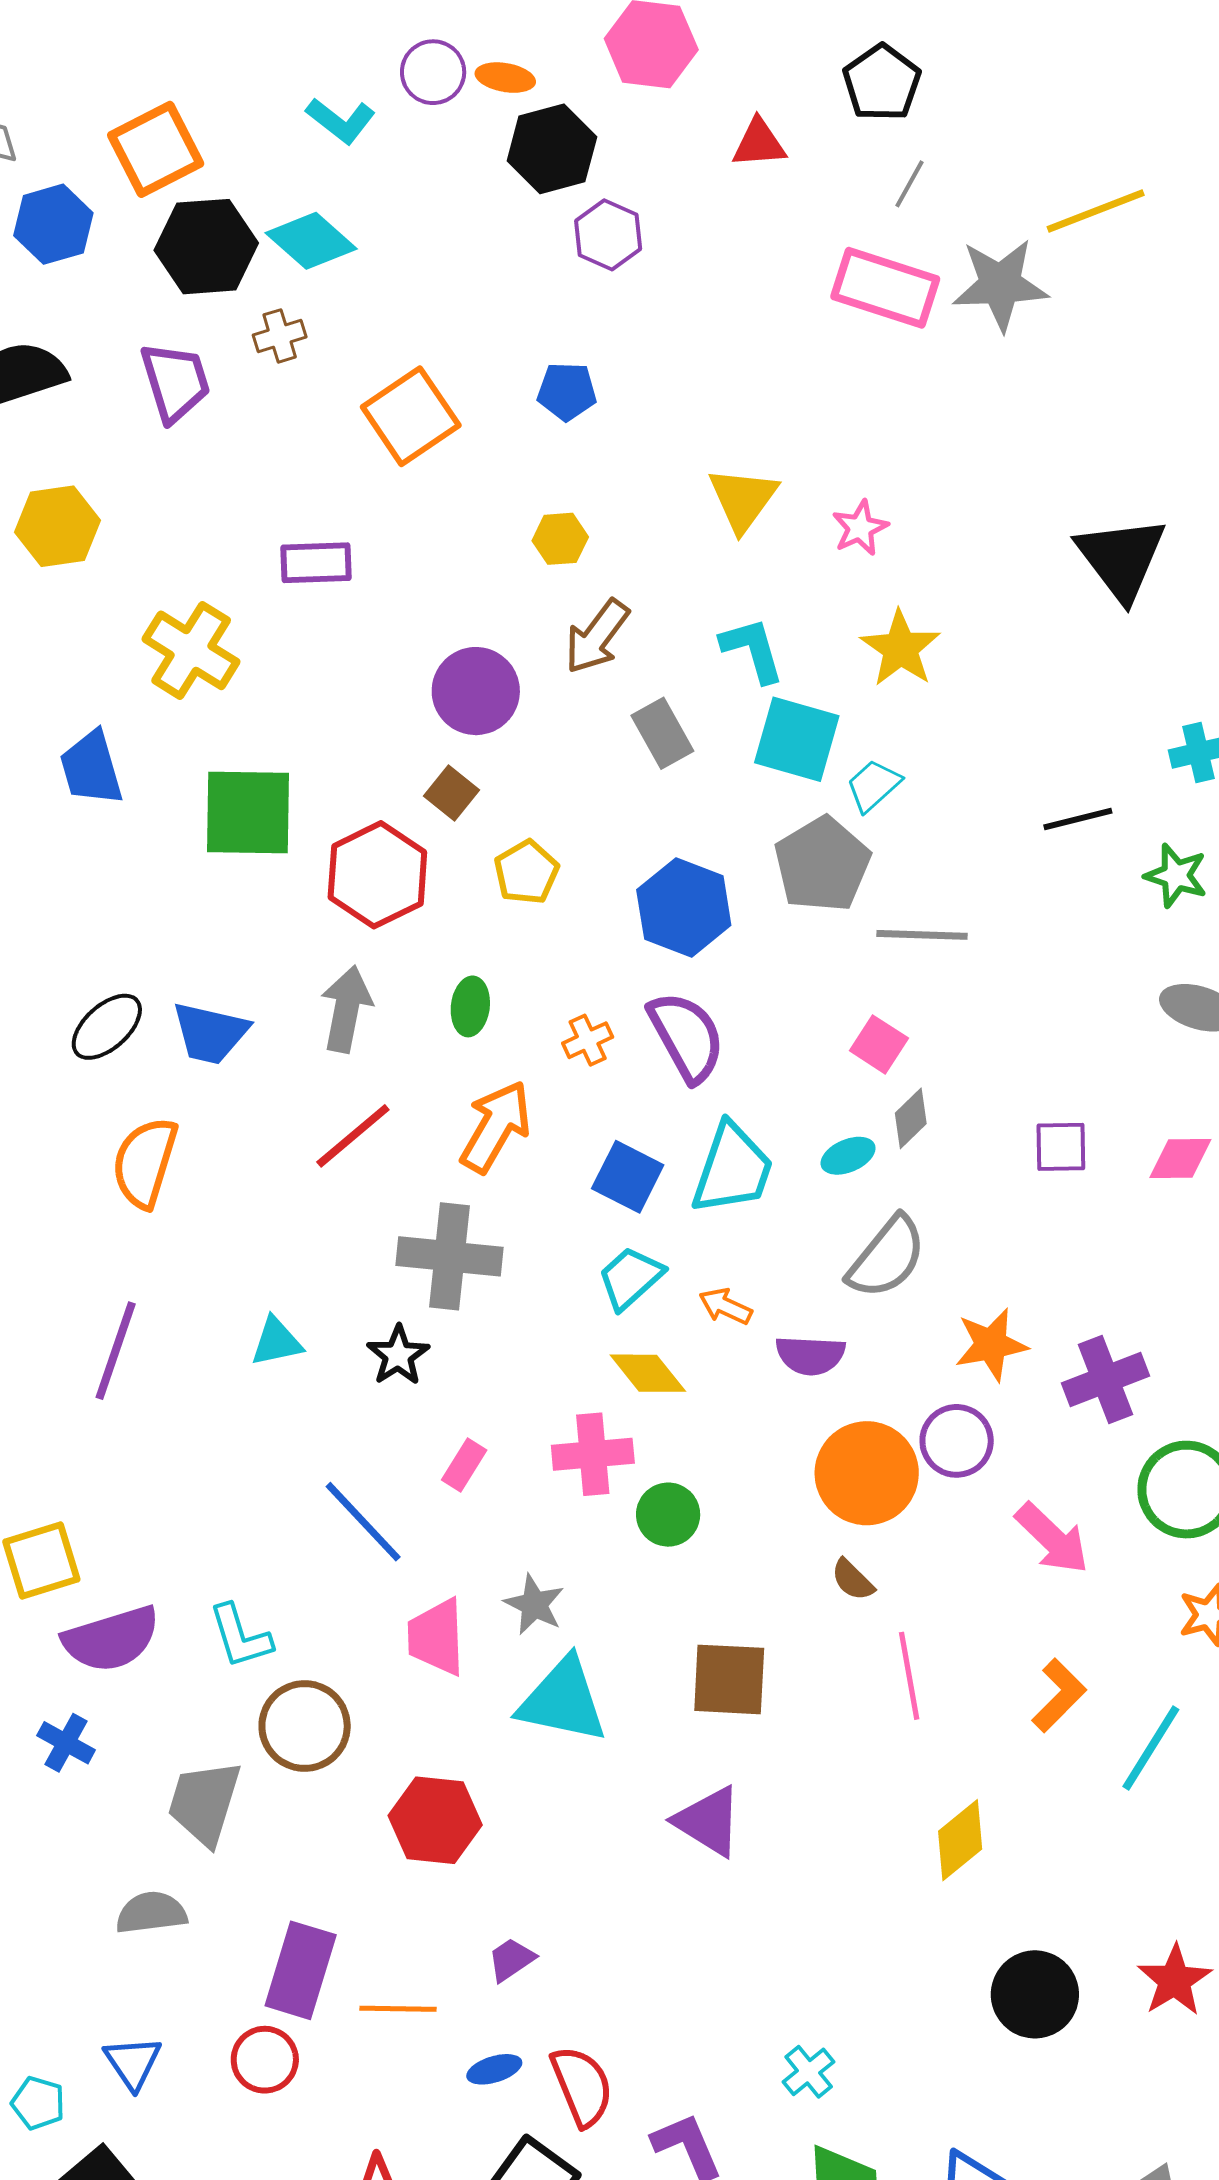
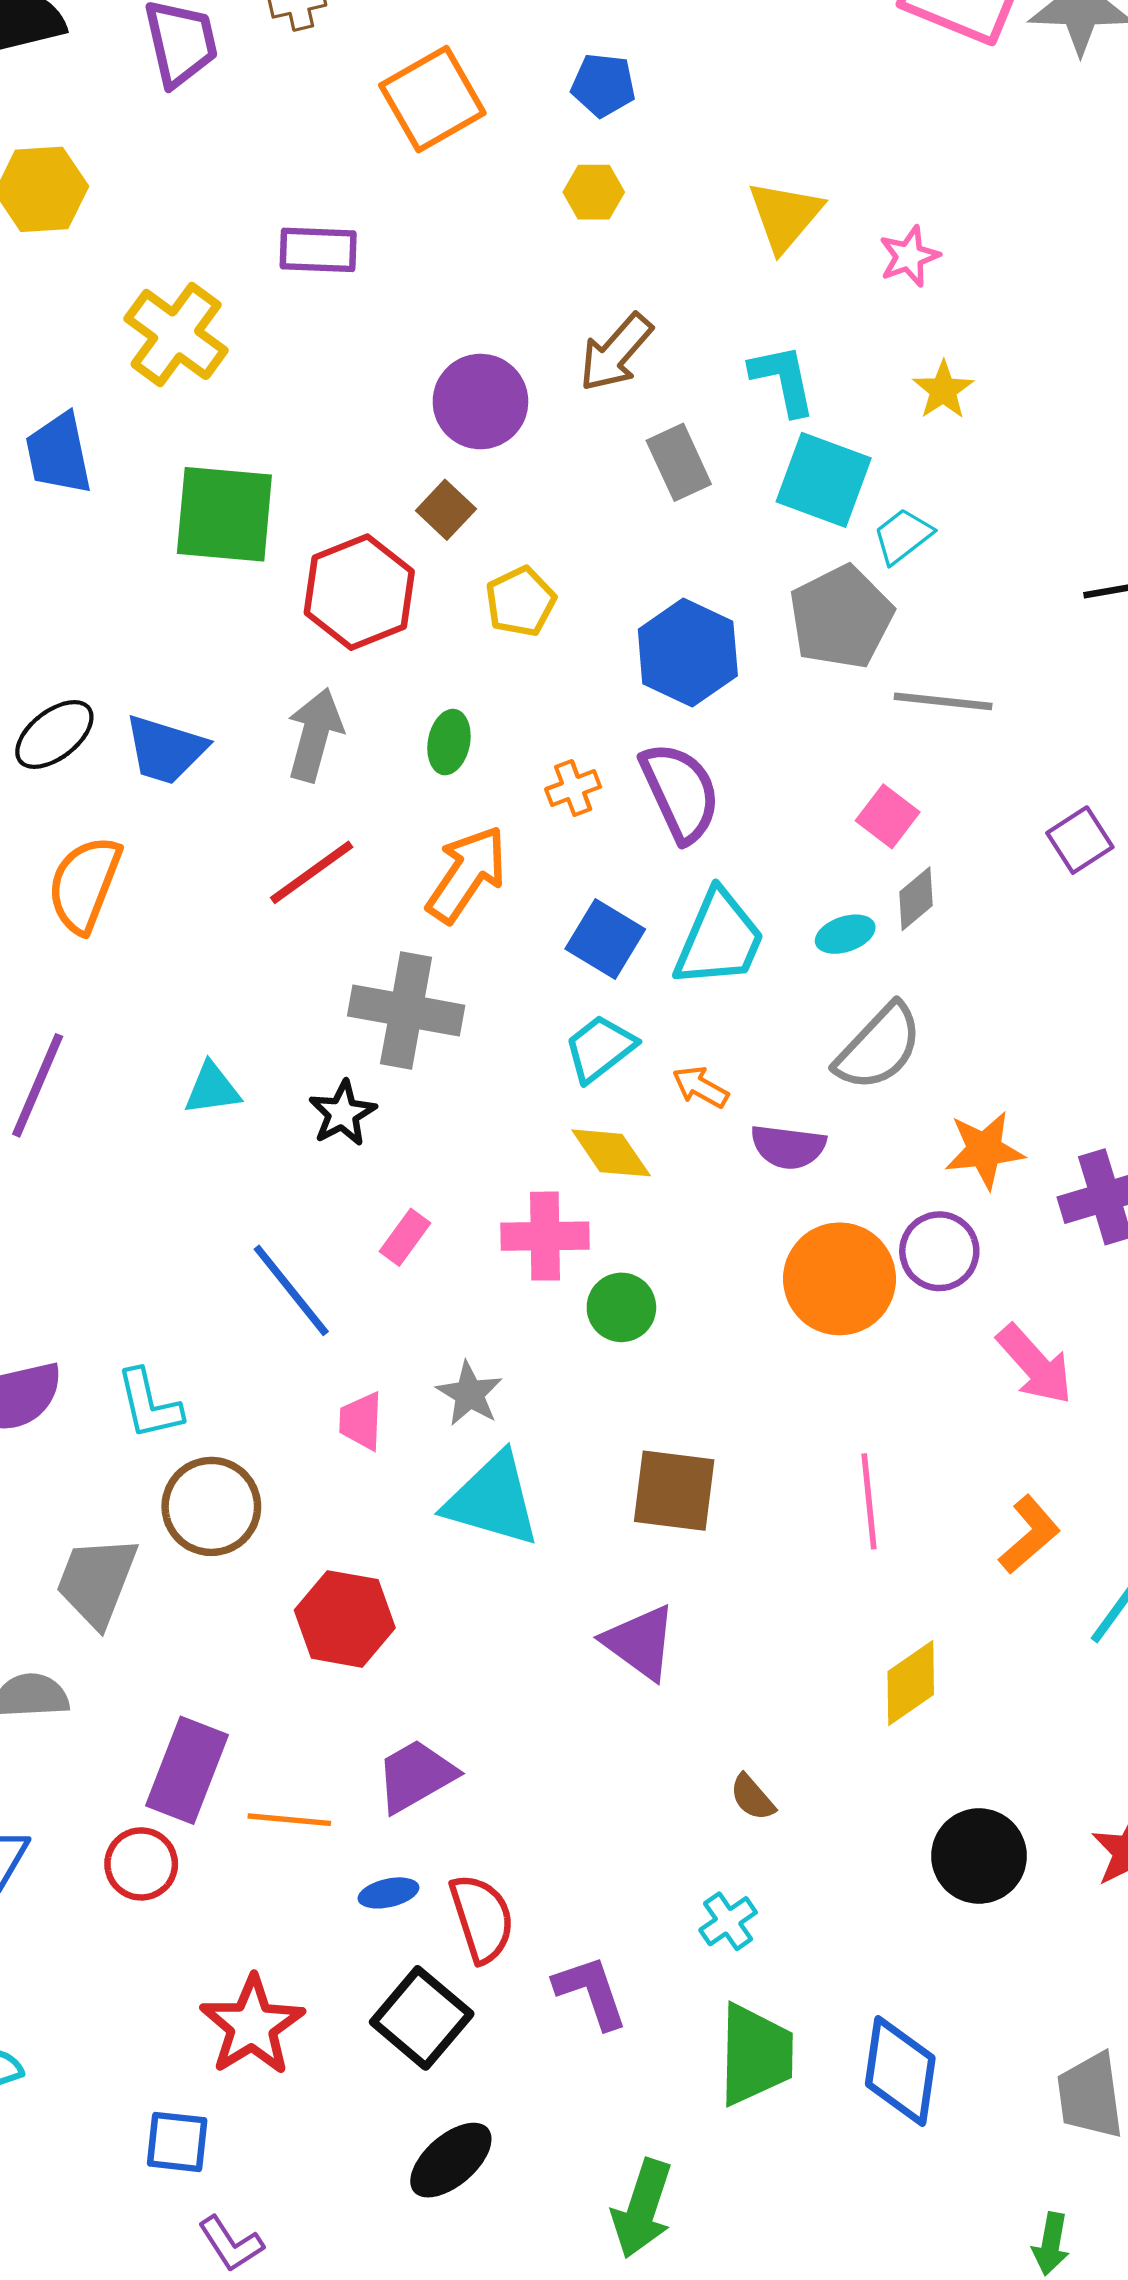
yellow hexagon: (560, 539) -> (594, 192), moved
yellow star: (900, 648) -> (943, 390), size x0.7
purple square: (1061, 1147) -> (1080, 840), moved, turned -36
brown semicircle: (853, 1580) -> (752, 1797), moved
pink trapezoid: (436, 1637) -> (361, 1421), size x0.7
purple trapezoid: (511, 1960) -> (416, 1776), size x1.6

